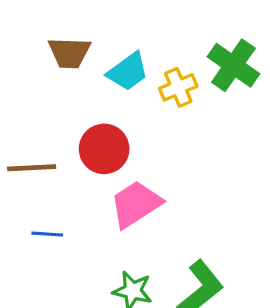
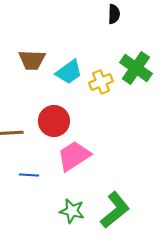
blue line: (47, 234) -> (29, 175), moved

